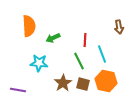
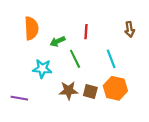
red line: (85, 40) -> (86, 32), moved
green line: (79, 61) -> (75, 59), moved
brown star: (63, 83) -> (68, 90), turned 30

